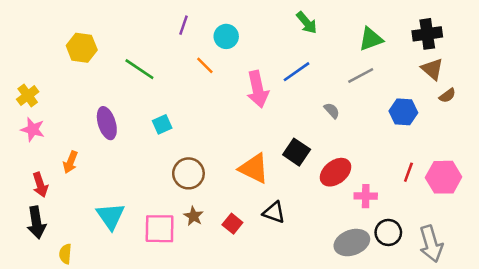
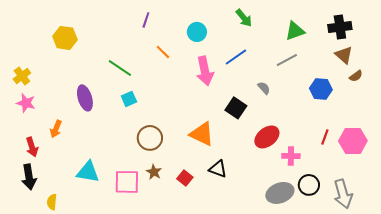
cyan circle: (226, 36) -> (197, 32), moved
green line: (139, 69) -> (120, 68), moved
black square: (297, 152) -> (236, 108), moved
cyan triangle: (111, 216) -> (88, 172), turned -45

